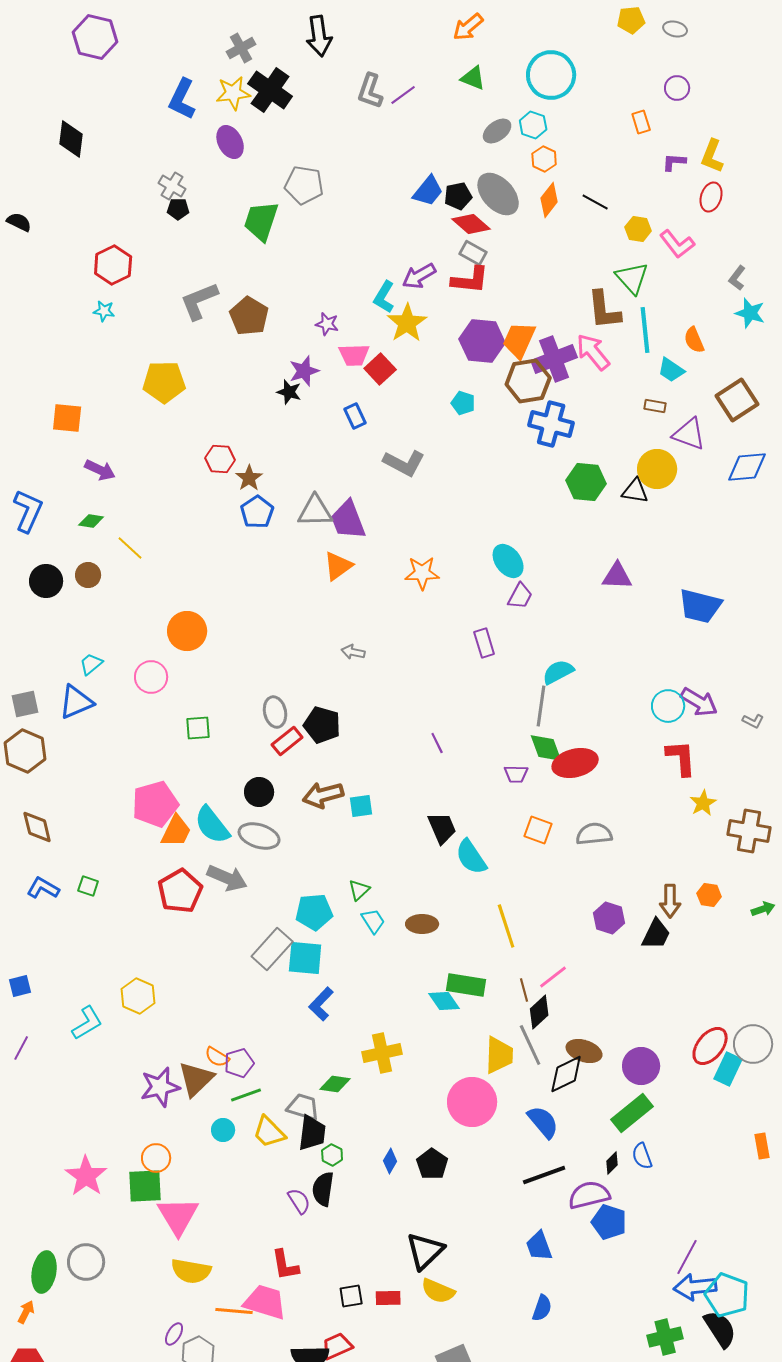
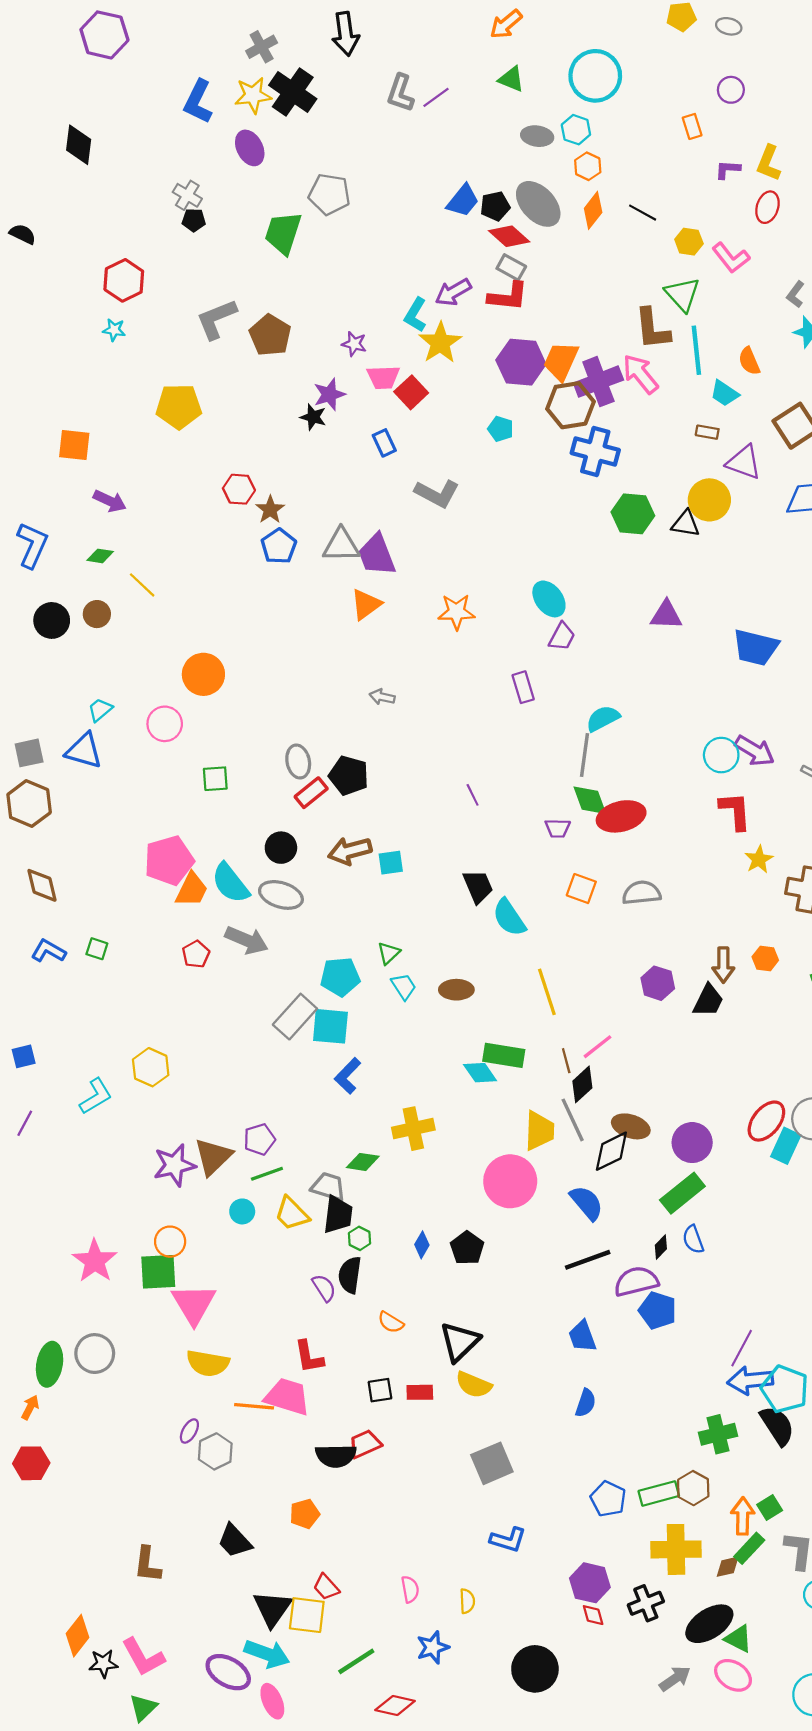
gray ellipse: (497, 131) -> (537, 136), turned 44
blue triangle: (76, 702) -> (84, 751), turned 39
red pentagon: (180, 891) -> (196, 954), size x0.6
orange semicircle: (217, 1057) -> (391, 1322), moved

